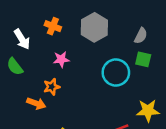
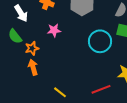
orange star: (52, 87) -> (32, 48), moved
orange arrow: (36, 103) -> (33, 67), turned -126

